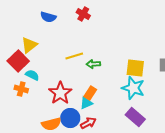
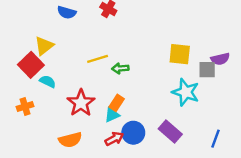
yellow square: (135, 68) -> (180, 54), moved
cyan star: (133, 88) -> (186, 92), moved
orange cross: (21, 89) -> (25, 106), moved, turned -32
blue circle: (70, 118) -> (133, 133), moved

